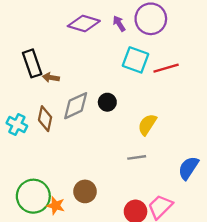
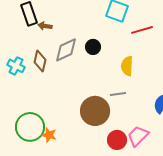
red line: (166, 68) -> (142, 30), moved
yellow semicircle: (147, 125) -> (127, 66), turned -30
brown circle: (85, 191) -> (95, 111), moved, size x1.5

